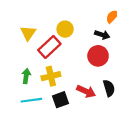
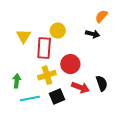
red rectangle: (49, 47) -> (44, 48), turned -40
red circle: (98, 56) -> (70, 64), moved
green arrow: (26, 76) -> (17, 81), moved

